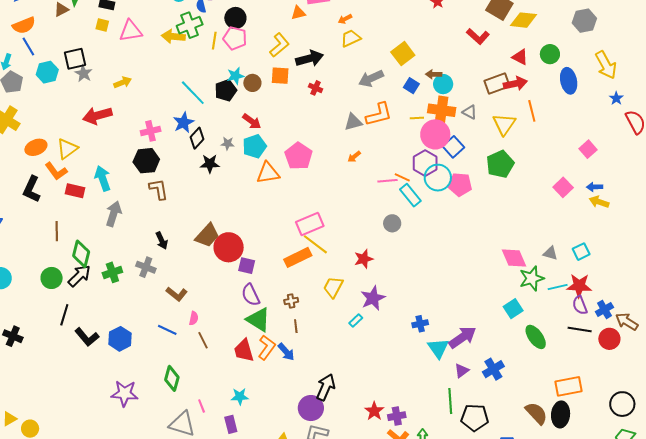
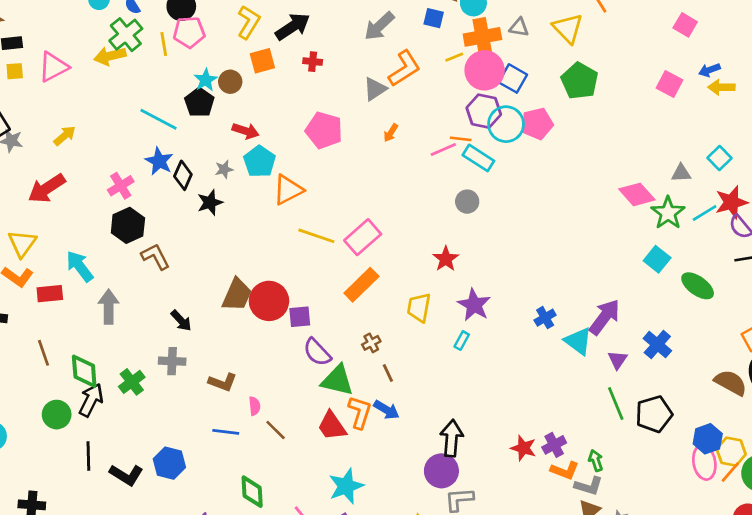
pink pentagon: (298, 156) -> (324, 130), moved
yellow line: (315, 244) -> (316, 236), moved
cyan star: (240, 396) -> (346, 486), size x1.5

